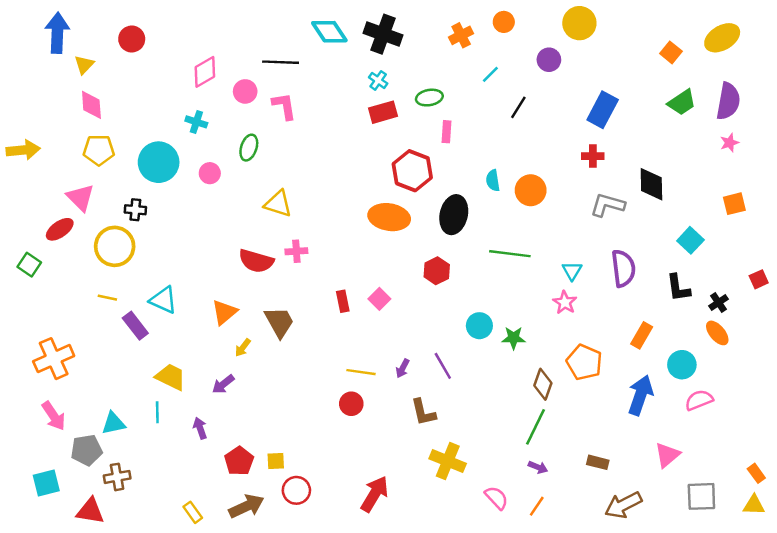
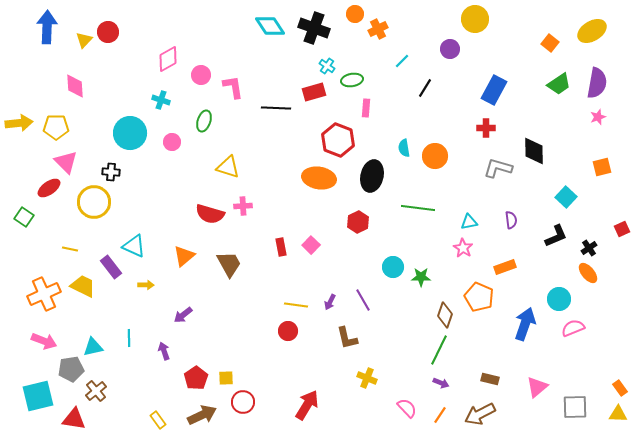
orange circle: (504, 22) -> (355, 14), moved
black line: (281, 62) -> (276, 108), moved
yellow triangle: (84, 65) -> (84, 40), moved
cyan cross: (378, 80) -> (327, 66), moved
yellow pentagon: (99, 150) -> (56, 127), moved
purple semicircle: (623, 268) -> (511, 220), size x0.6
cyan triangle: (572, 271) -> (469, 222), turned 48
black L-shape: (678, 288) -> (556, 236), turned -105
yellow line: (107, 298) -> (70, 249), moved
orange rectangle: (642, 335) -> (505, 267), moved, turned 40
yellow arrow: (243, 348) -> (146, 285), moved, turned -126
yellow trapezoid: (171, 377) -> (83, 286), moved
pink arrow: (54, 416) -> (44, 341), turned -35
pink triangle: (667, 455) -> (537, 387), moved
yellow cross: (448, 461) -> (367, 378), size x0.7
brown cross: (117, 477) -> (96, 391), turned -30
cyan square: (46, 483) -> (38, 396), size x1.4
brown arrow: (623, 505) -> (480, 414), moved

